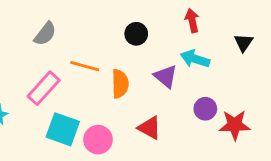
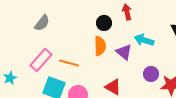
red arrow: (192, 21) -> (127, 12), moved
orange line: (85, 66) -> (69, 63), moved
orange semicircle: (120, 84) -> (100, 46), moved

